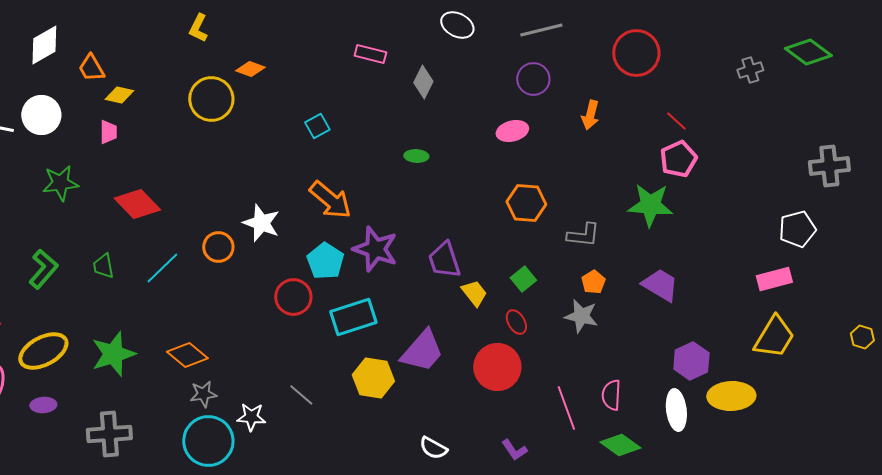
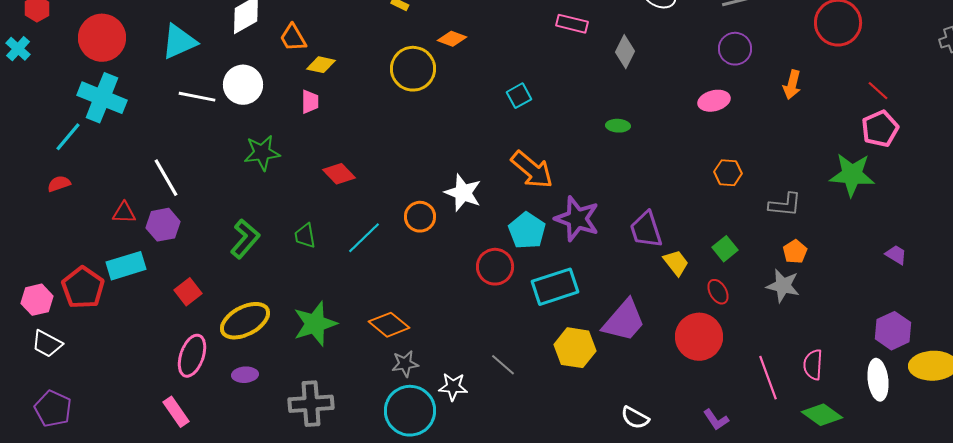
orange hexagon: (526, 203) -> (728, 173), size x0.7
red diamond: (137, 204) -> (339, 174), size x0.7
purple trapezoid: (660, 285) -> (896, 255), moved, size x0.6

